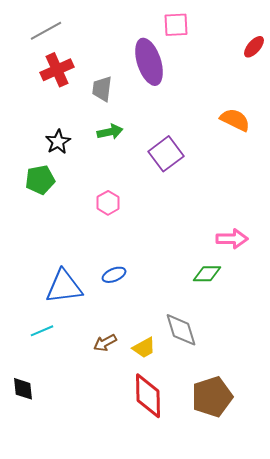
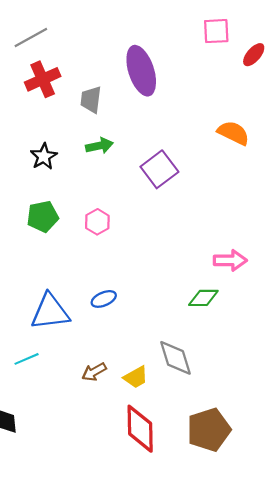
pink square: (176, 25) -> (216, 31), moved
green pentagon: (40, 180) -> (43, 216), moved

